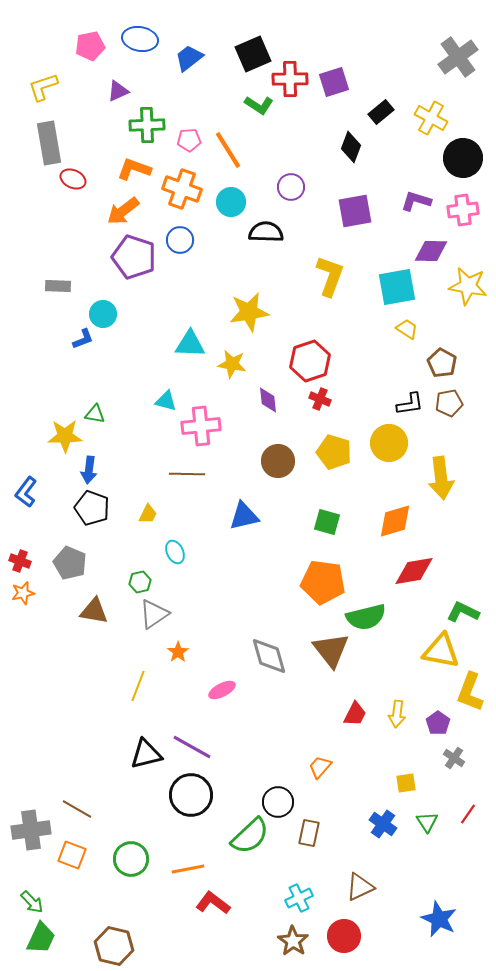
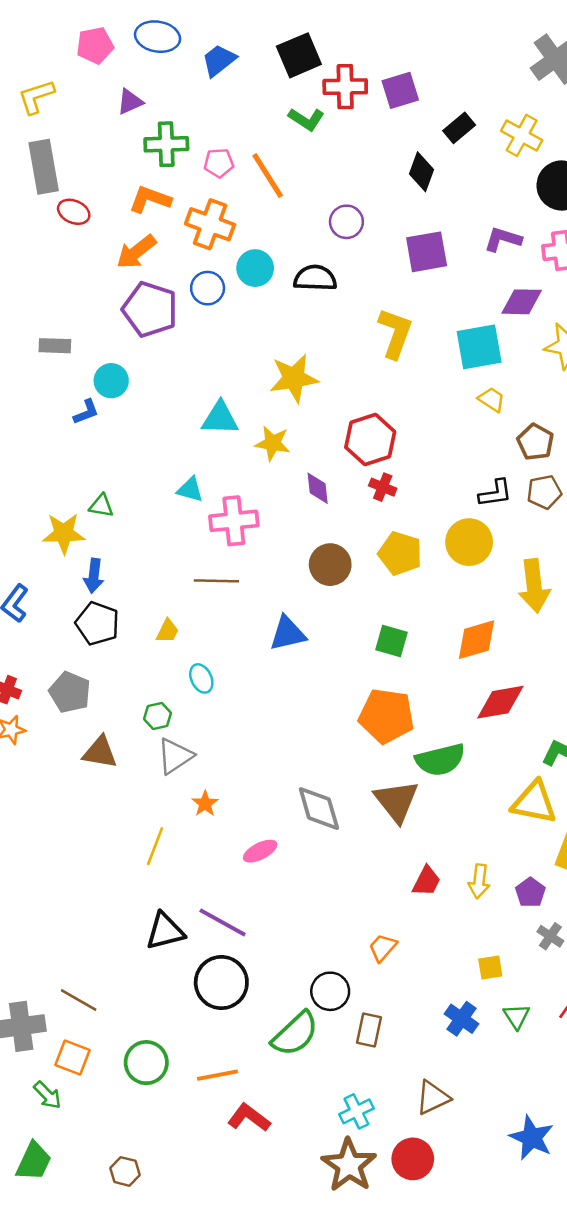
cyan circle: (231, 202) -> (255, 268), moved
green arrow: (32, 902) -> (47, 1095), moved
brown star: (293, 941) -> (349, 1165), size x1.4
brown hexagon: (114, 946) -> (125, 1171), size x0.6

